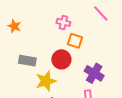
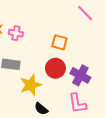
pink cross: (63, 22) -> (16, 33), moved
red circle: (61, 59) -> (55, 68), moved

